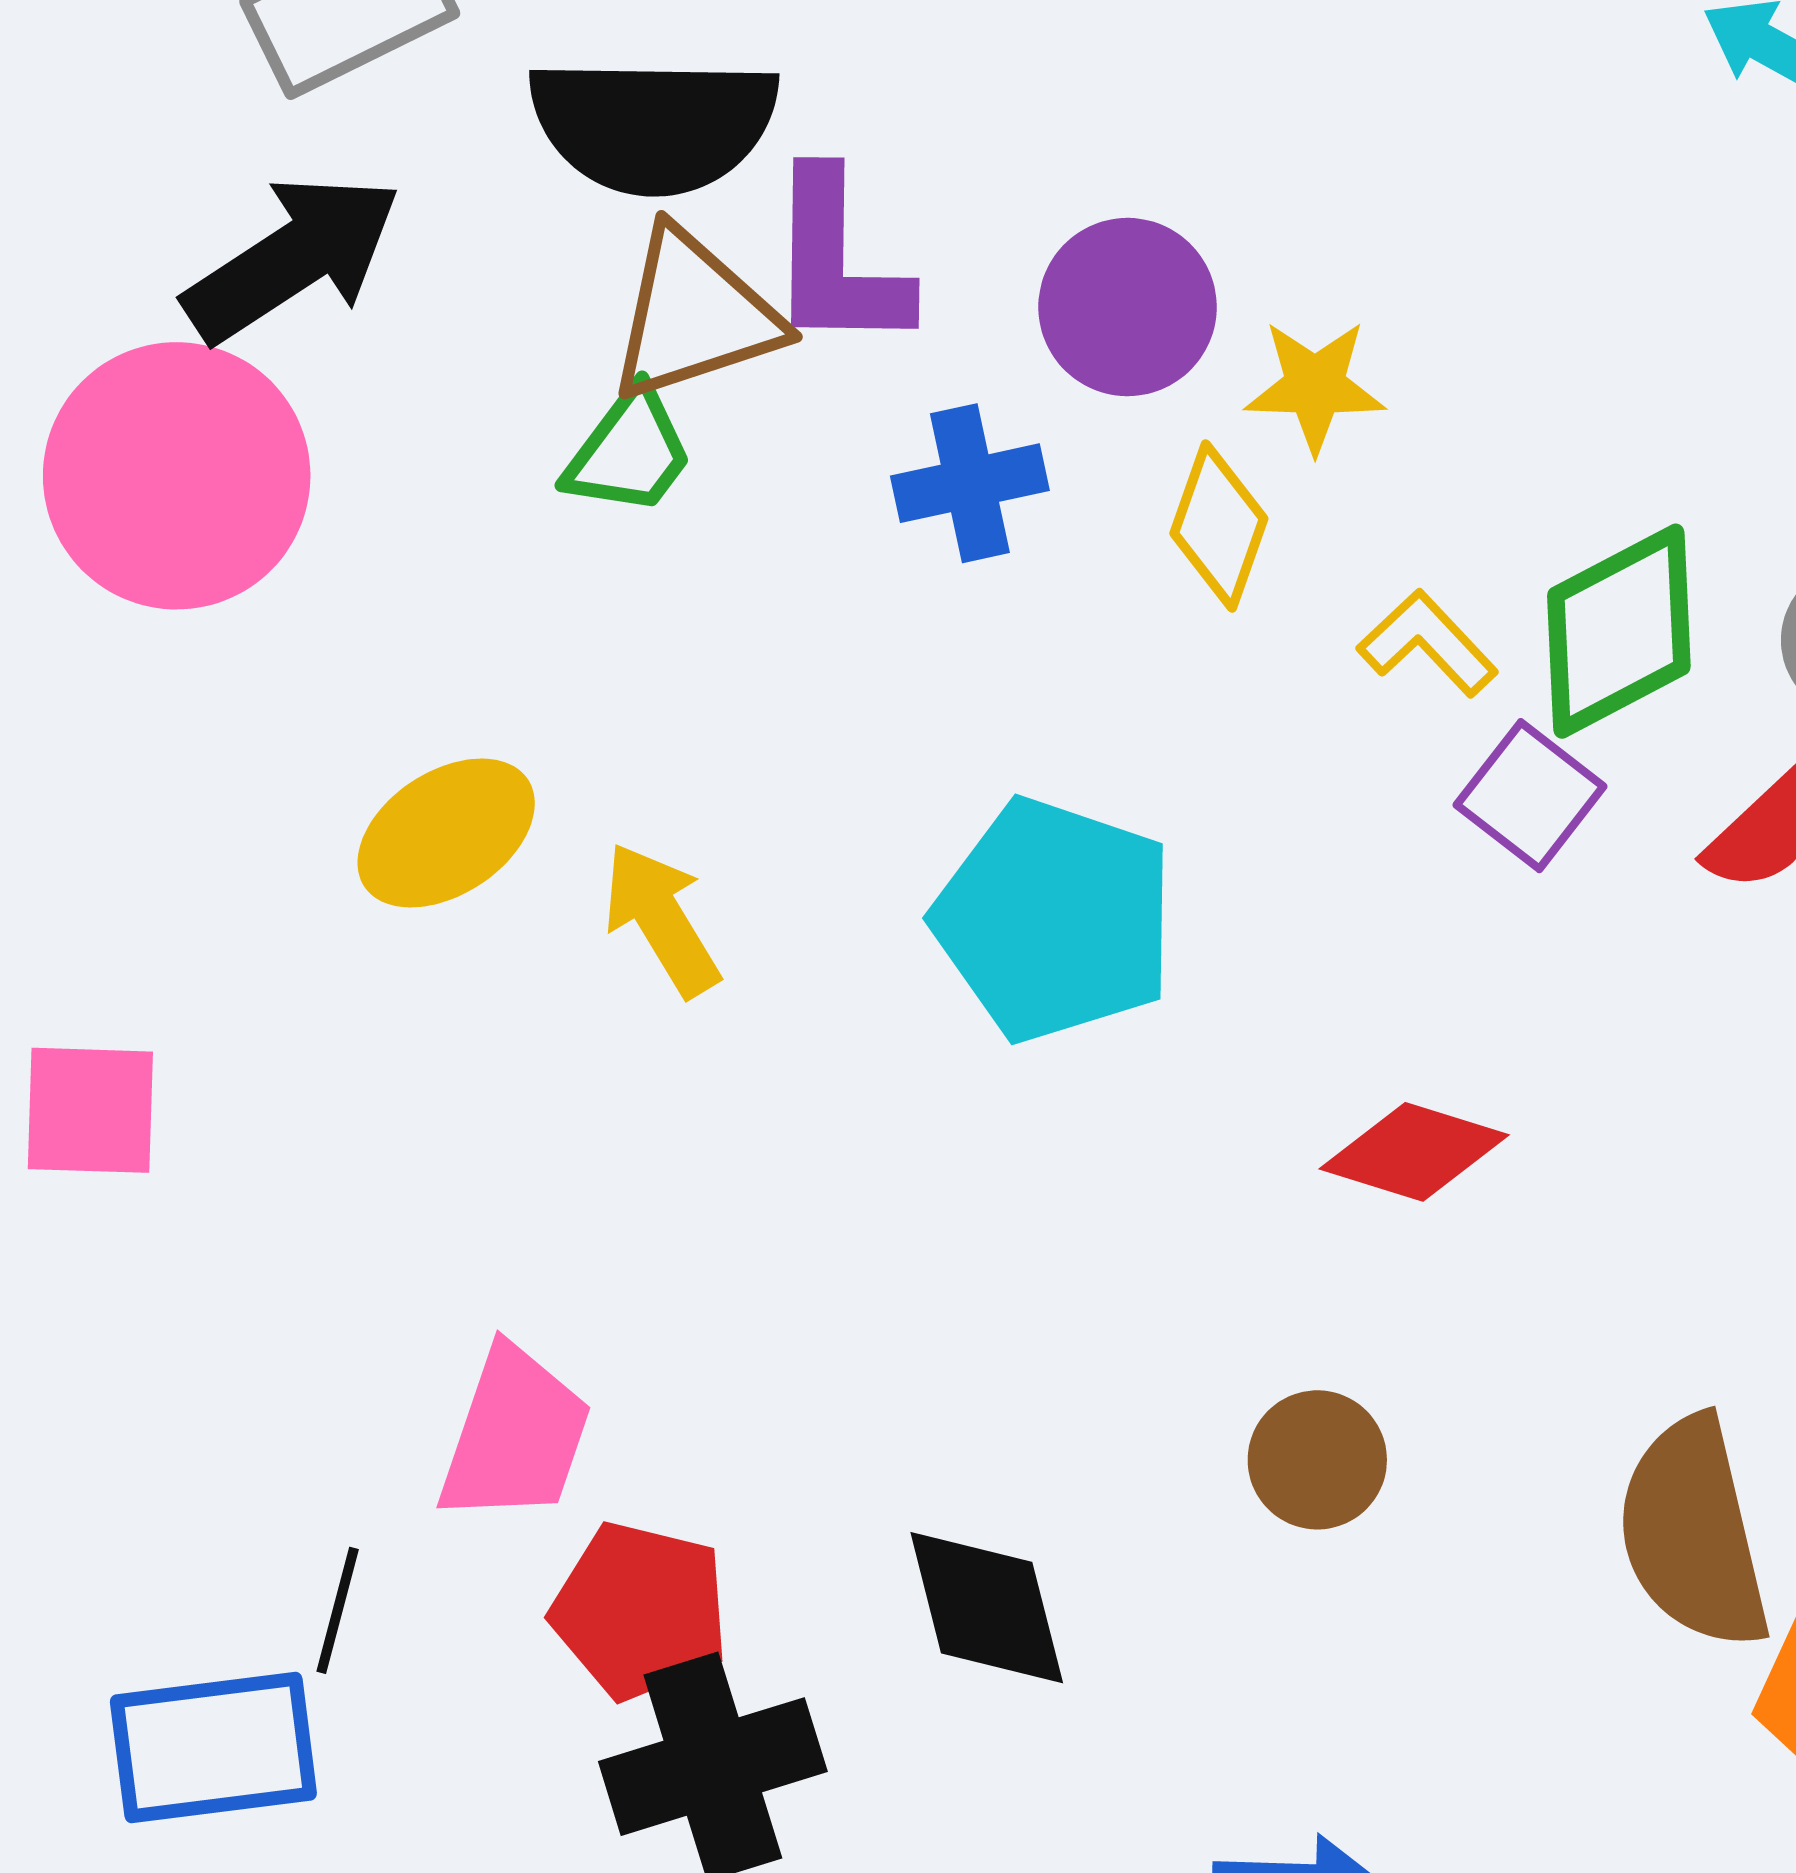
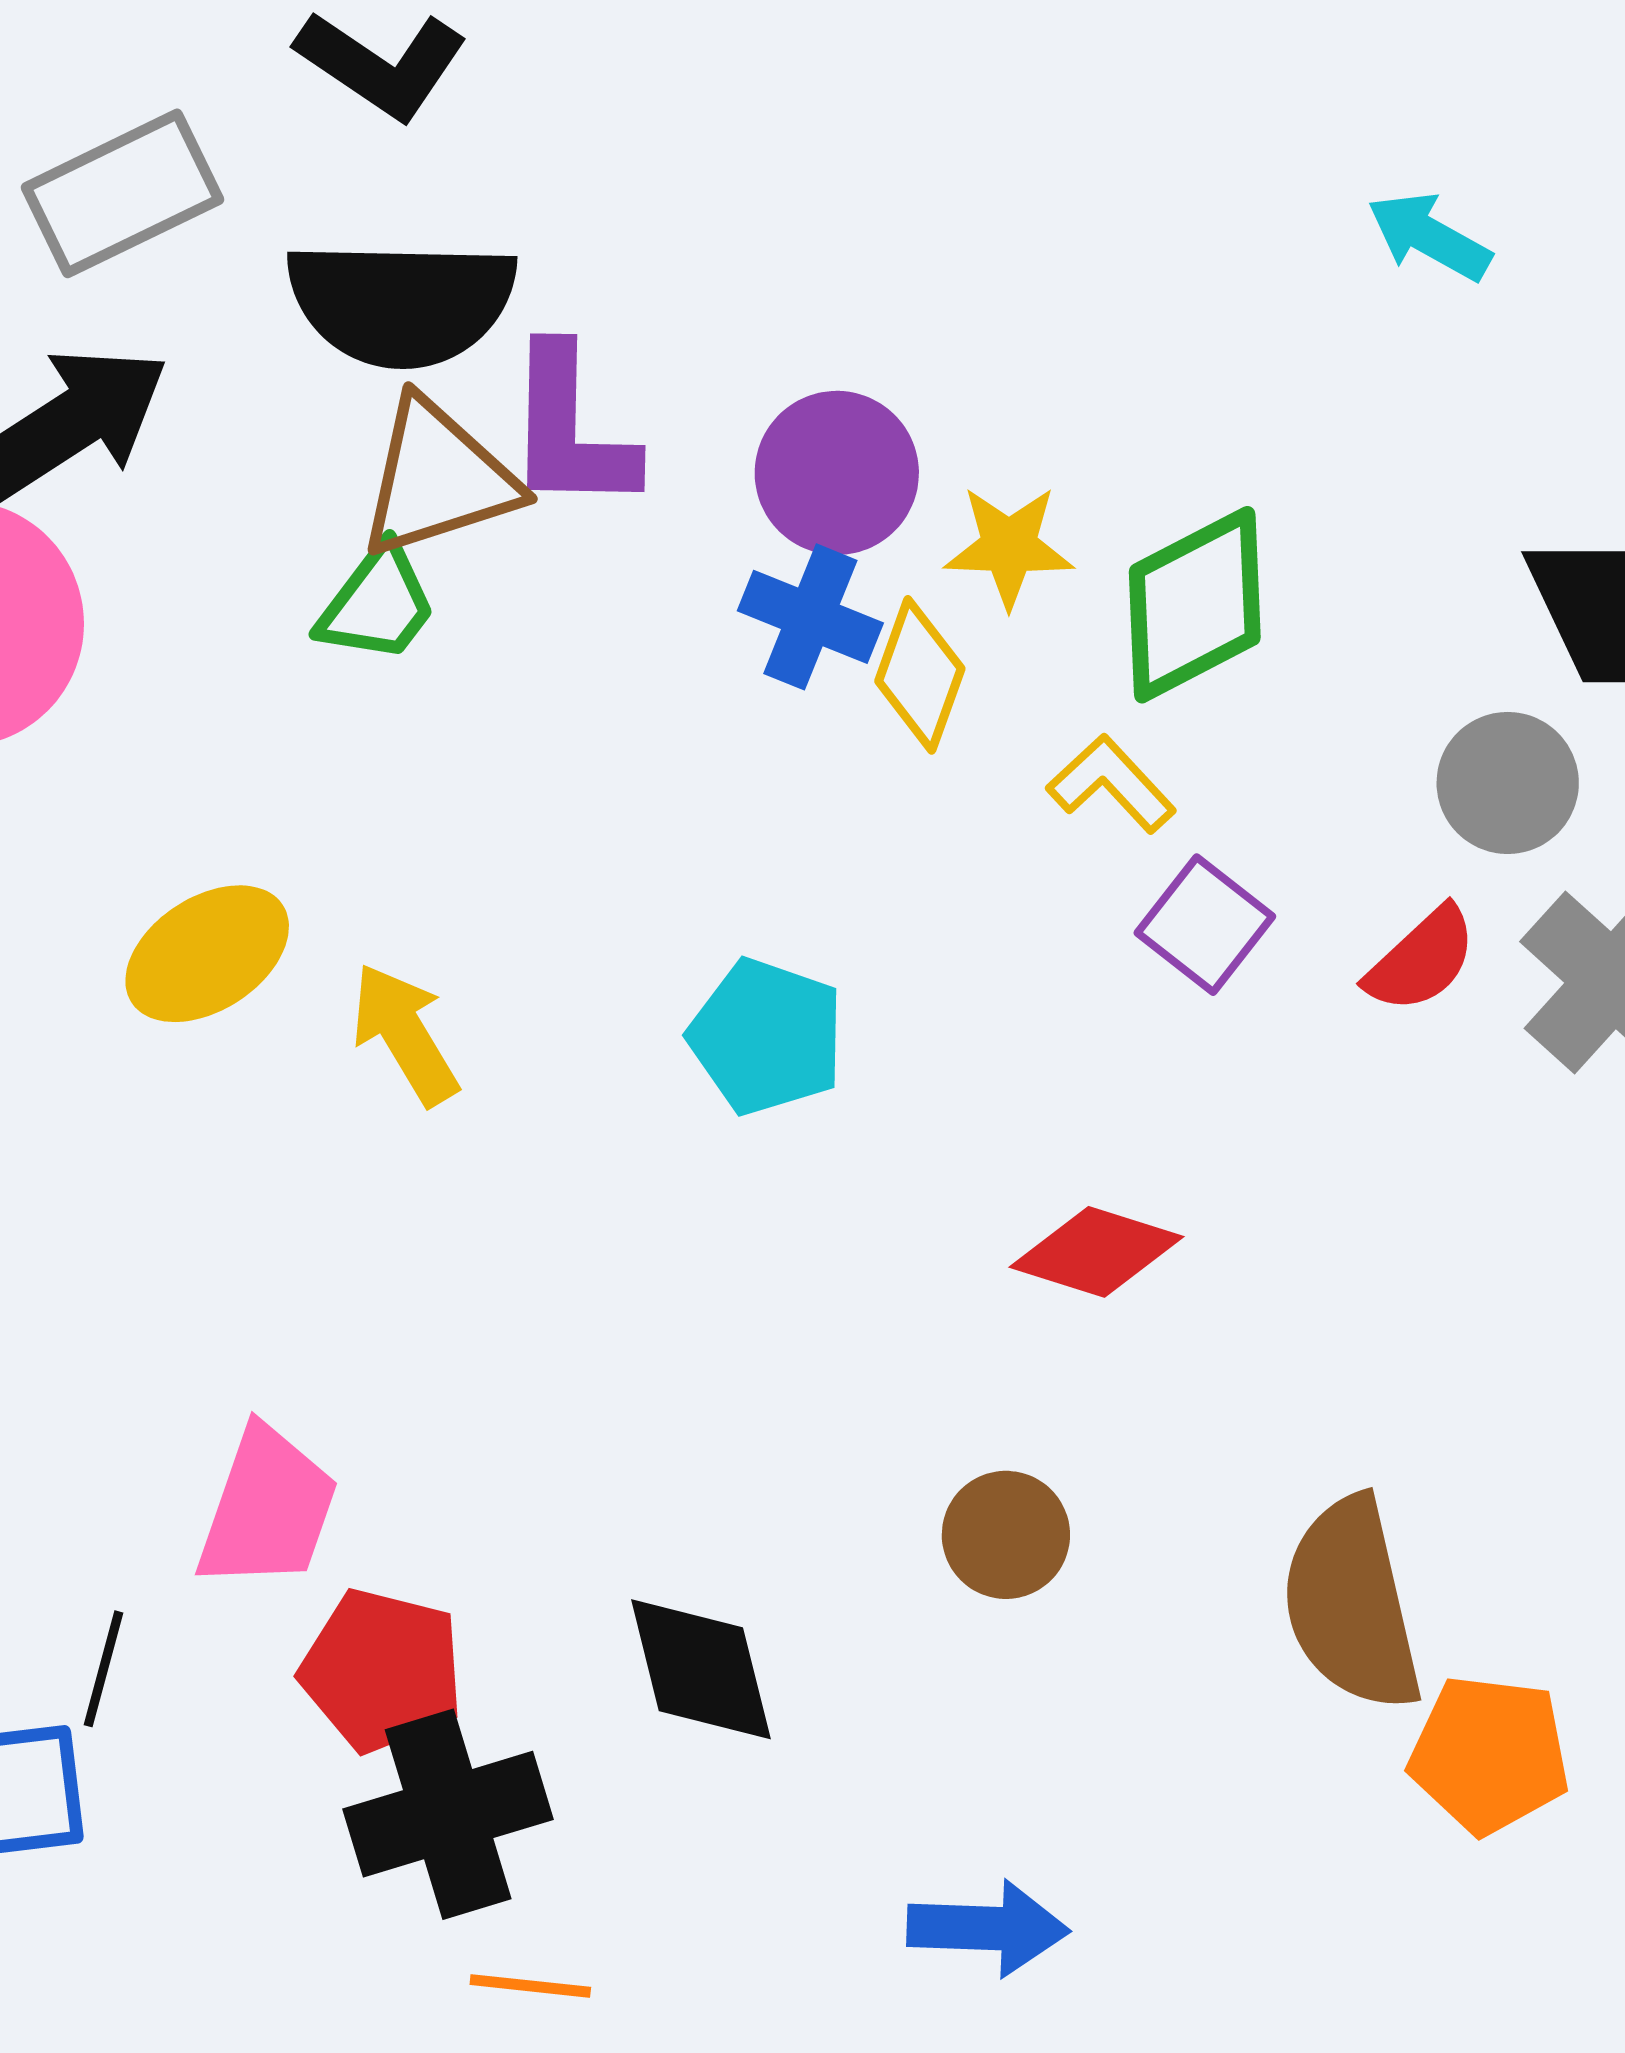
blue cross: (970, 483) -> (810, 617), moved, turned 34
green diamond: (1619, 631) -> (1195, 605), moved
cyan pentagon: (1054, 920) -> (767, 1037), size x0.7

